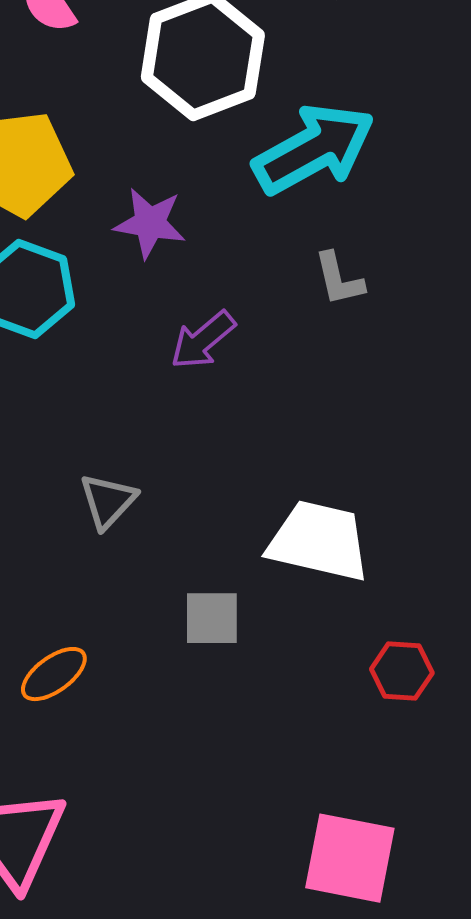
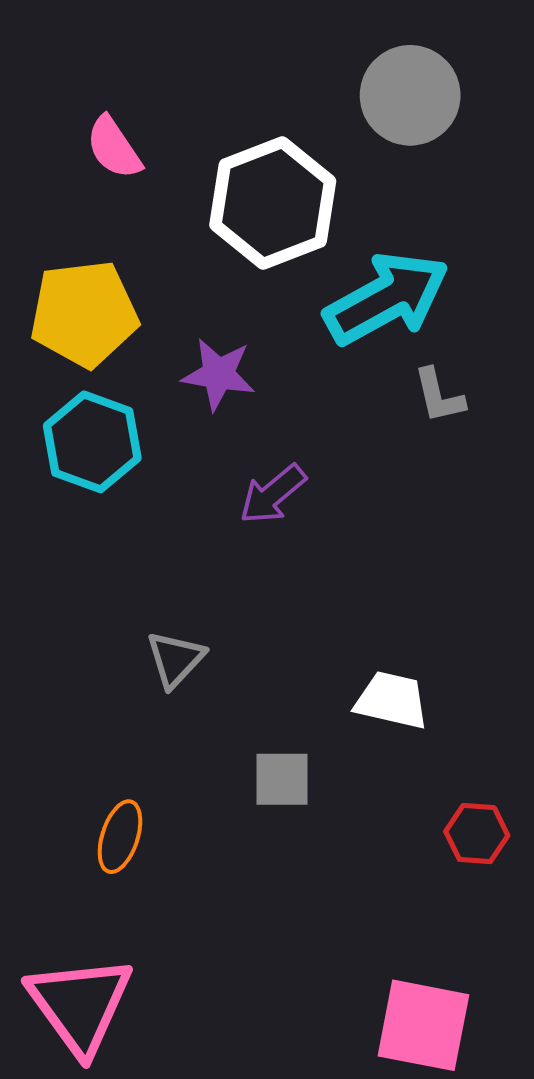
gray L-shape: (339, 279) -> (439, 396), moved
white trapezoid: (319, 541) -> (392, 700), size x0.7
orange ellipse: (54, 674) -> (120, 837), turned -36

